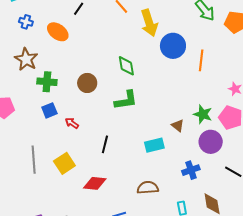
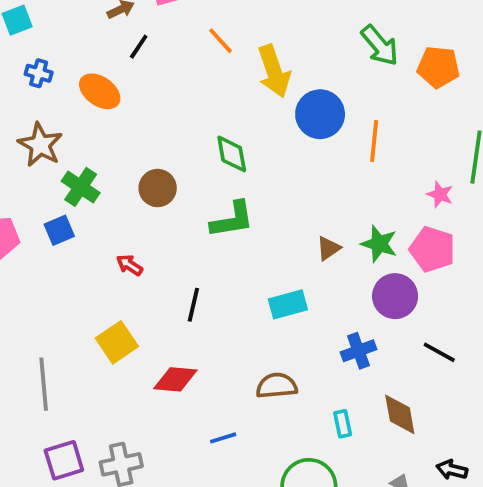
green cross: (47, 82) -> (81, 187), turned 30
blue square: (49, 110) -> (59, 230), moved
brown triangle: (178, 126) -> (328, 248), moved, turned 48
gray line: (34, 160) -> (44, 384), moved

